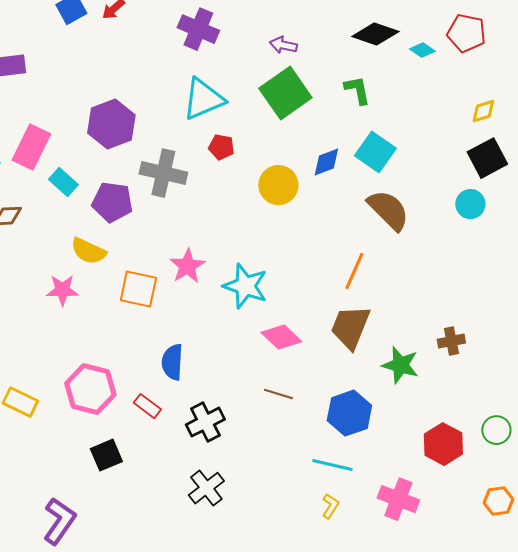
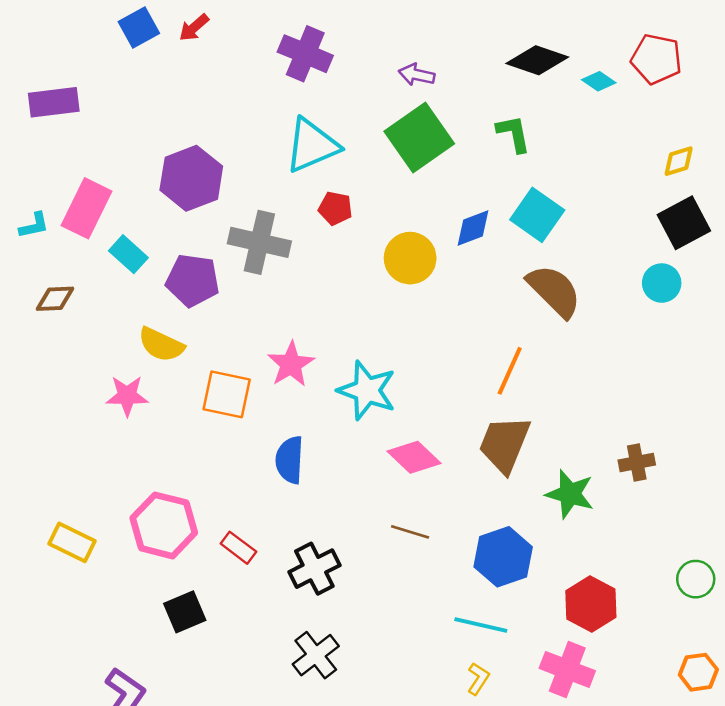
blue semicircle: (172, 362) -> (290, 460), moved
red hexagon: (443, 444) -> (591, 604), moved

